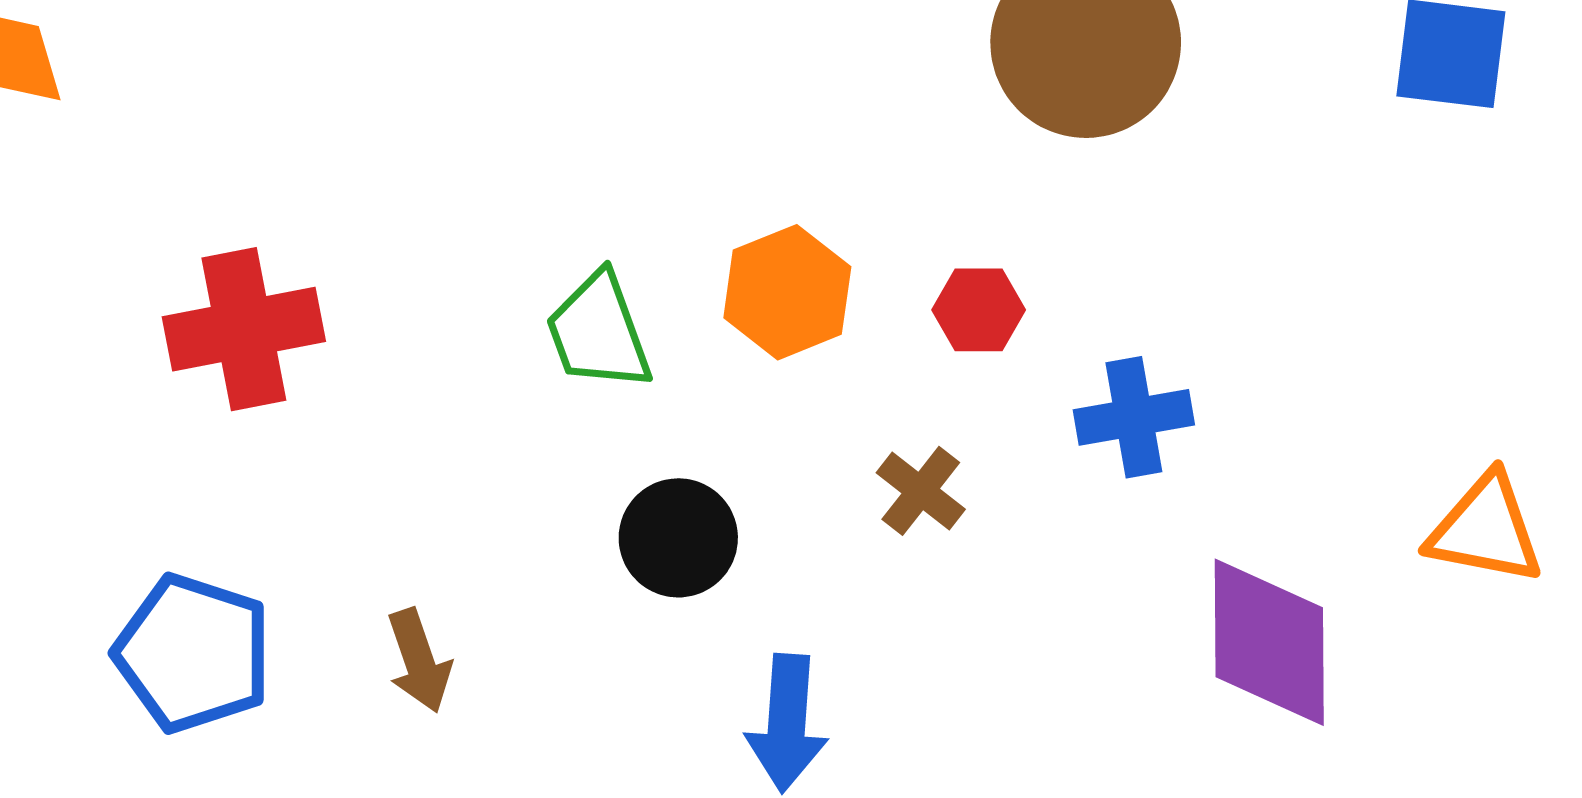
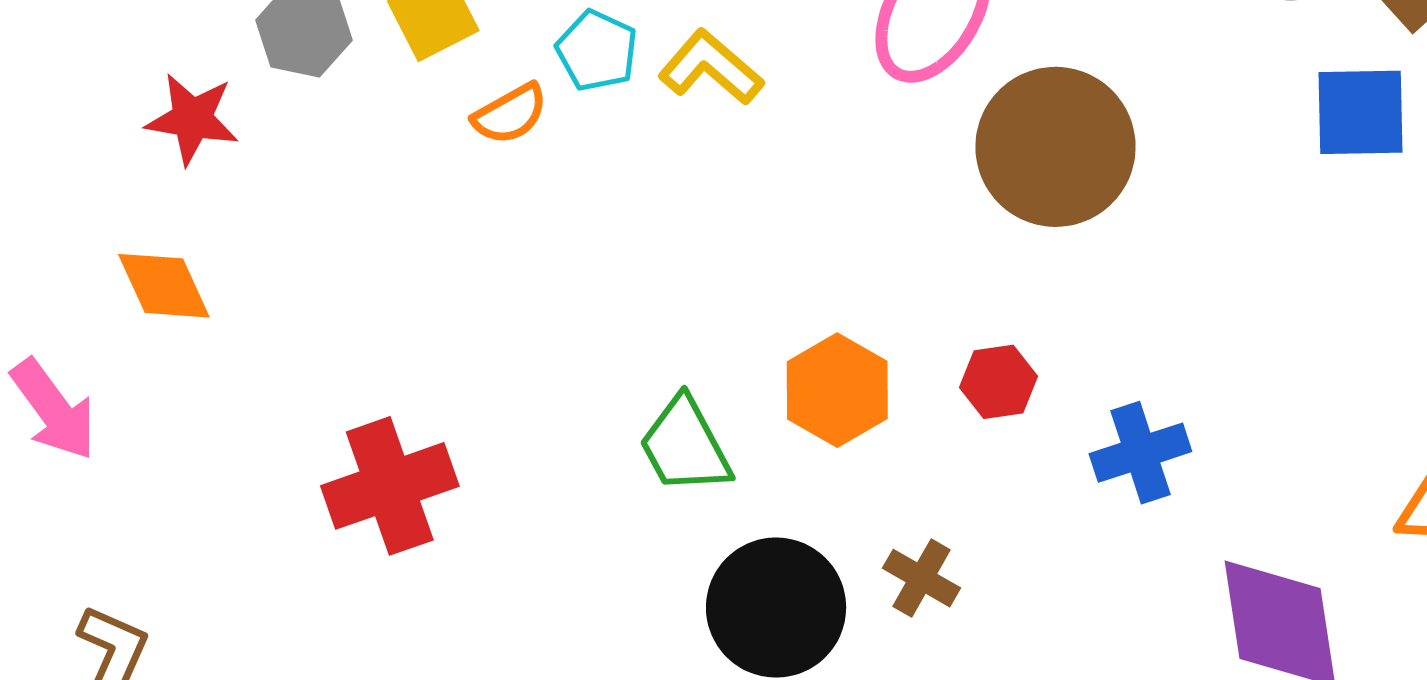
brown cross: (921, 491) -> (921, 578), moved
black circle: (678, 538) -> (776, 608), size x1.4

